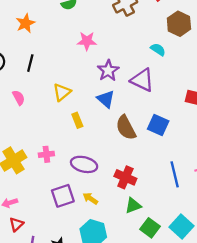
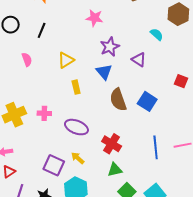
purple triangle: (142, 80) -> (139, 60), size x0.7
purple square: (63, 196) -> (54, 165), moved, turned 35

